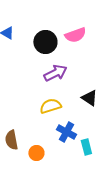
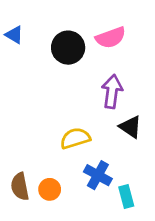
purple arrow: (55, 73) -> (112, 91), moved, turned -55
orange circle: (36, 153) -> (50, 189), moved

